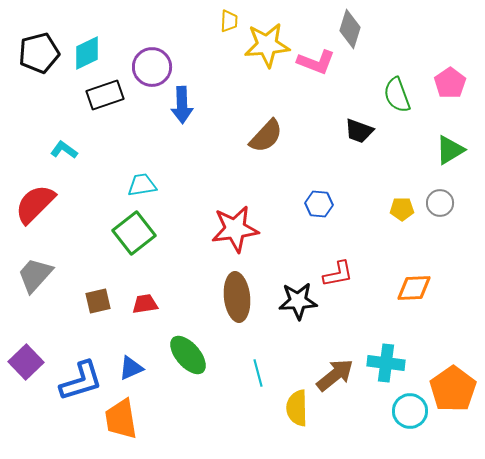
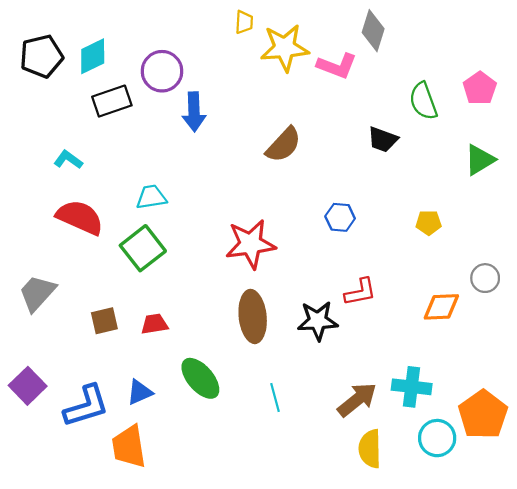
gray circle: (440, 203) -> (485, 278), moved
red semicircle: (35, 204) -> (80, 217), moved, turned 69
yellow semicircle: (297, 408) -> (370, 449), moved

